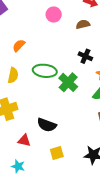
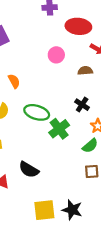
orange semicircle: (19, 46) -> (14, 81), turned 96
yellow square: (57, 153) -> (44, 210), moved, size x1.5

